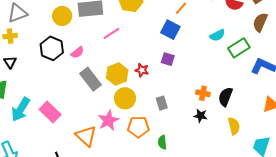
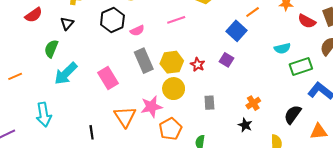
orange cross: (203, 93) -> (253, 103), turned 32
black semicircle: (225, 97) -> (293, 114), moved
pink rectangle: (50, 112) -> (108, 78), moved
orange pentagon: (138, 127) -> (170, 129), moved, turned 30

